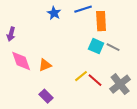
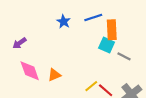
purple arrow: (11, 34) -> (19, 43), turned 40
cyan square: (96, 46) -> (107, 45), moved

